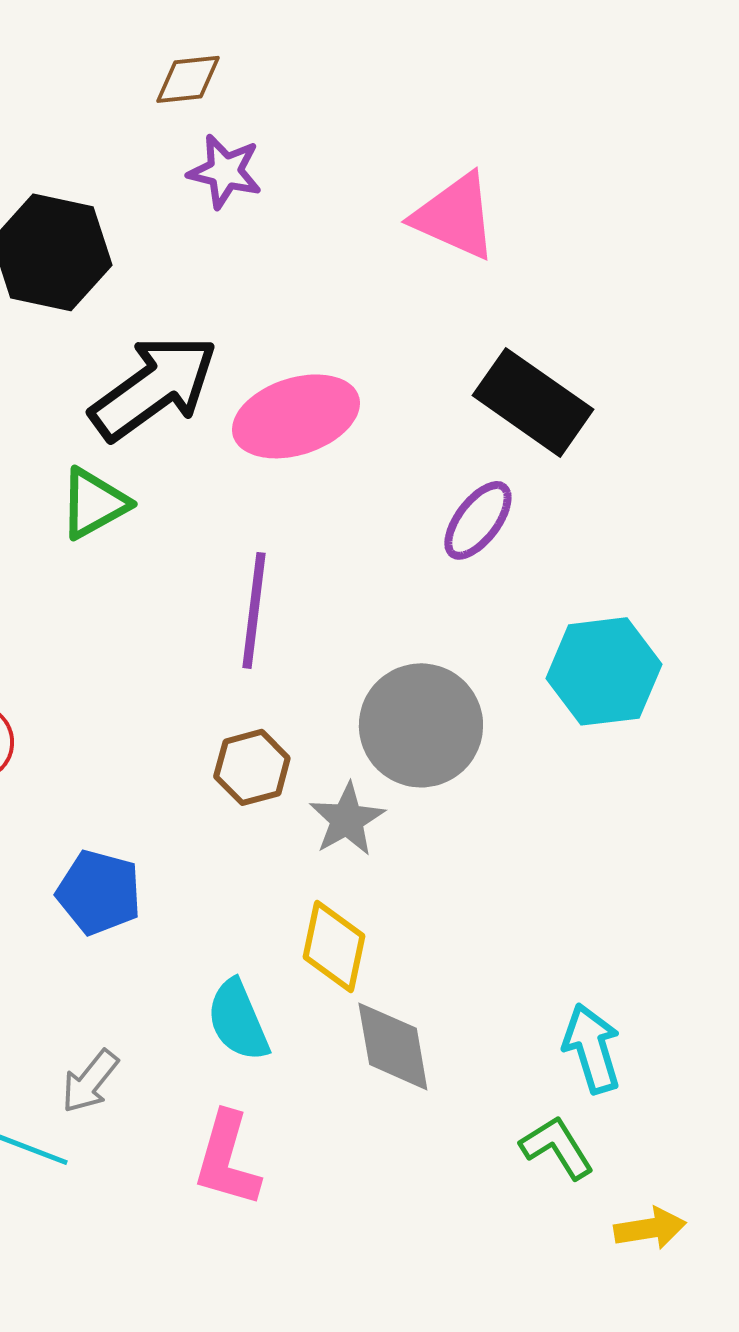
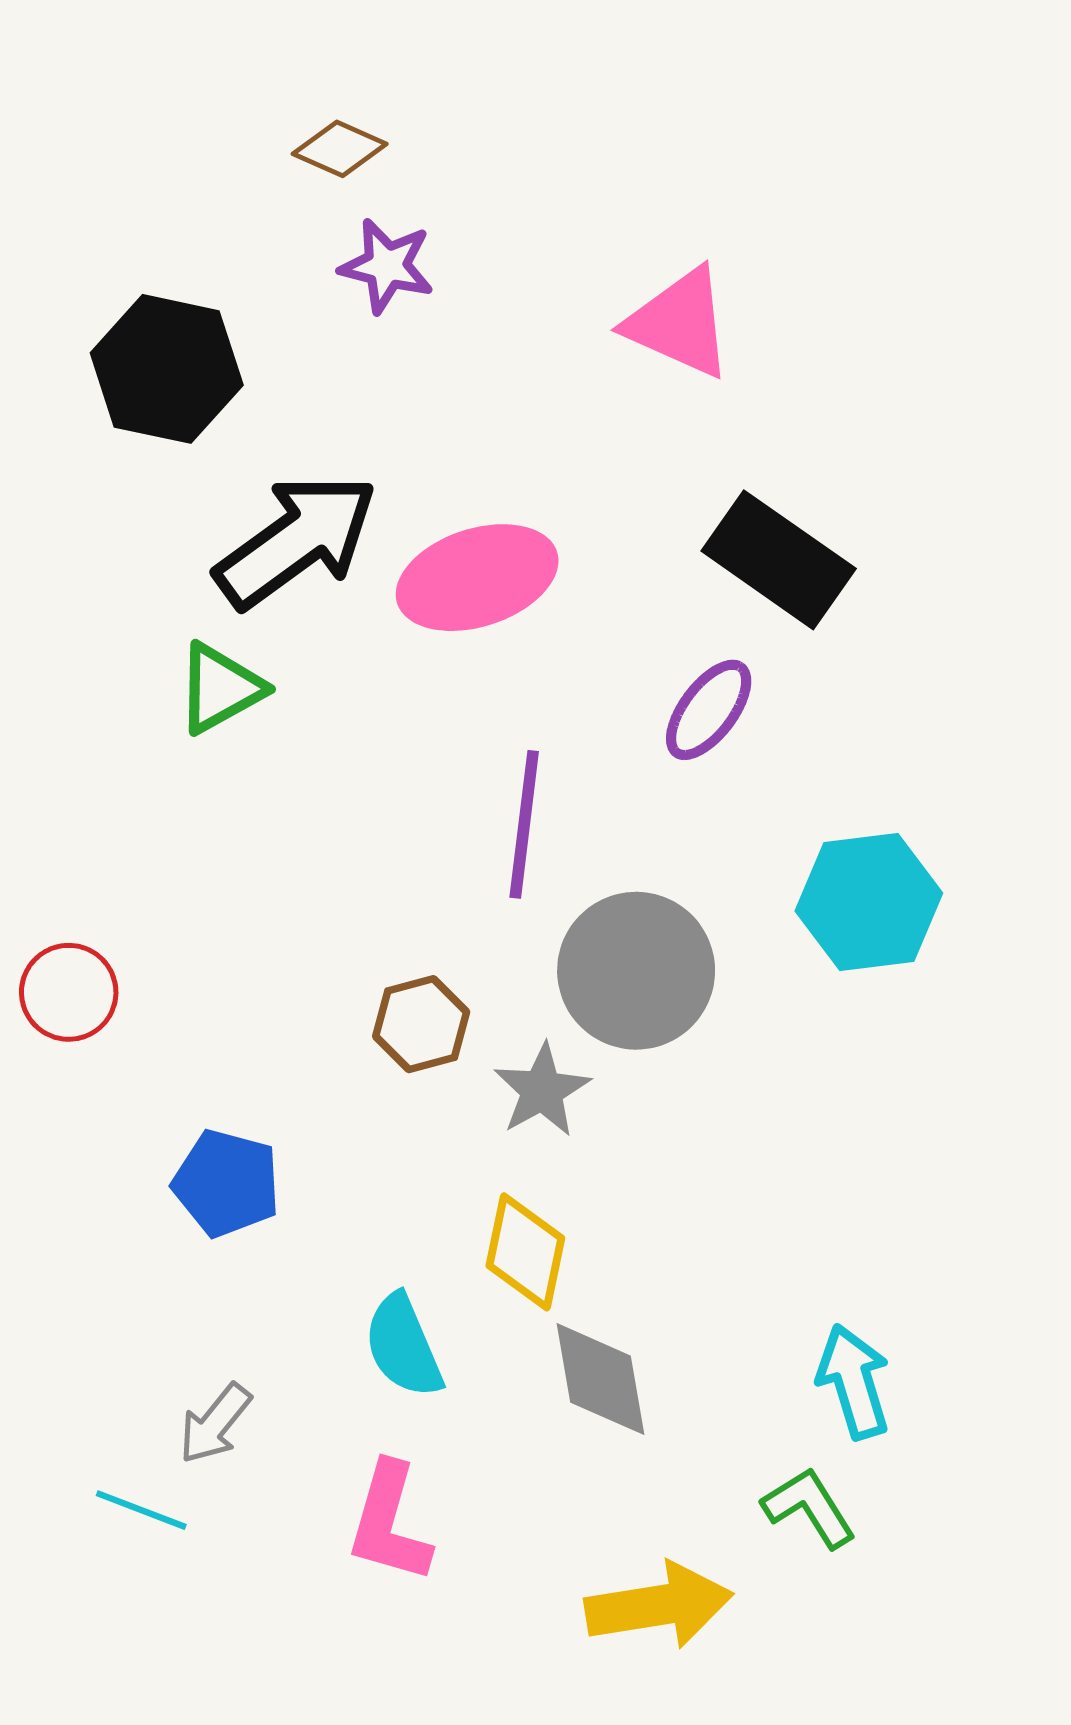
brown diamond: (188, 79) -> (340, 149), turned 30
purple line: (254, 610) -> (524, 824), moved
yellow arrow: (650, 1228) -> (659, 1606), moved, size x1.6

